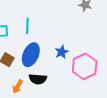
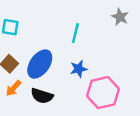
cyan line: (27, 26) -> (75, 33), moved
orange arrow: (18, 87) -> (13, 88), moved

